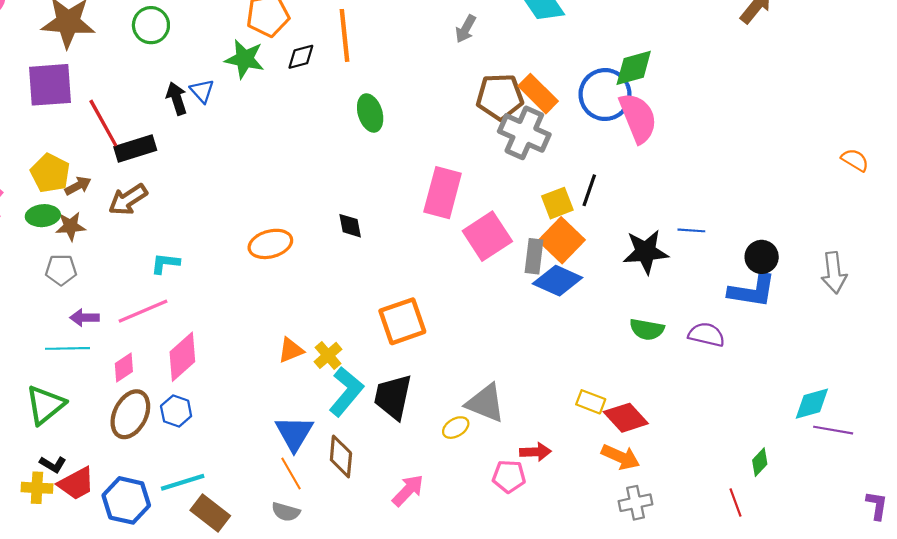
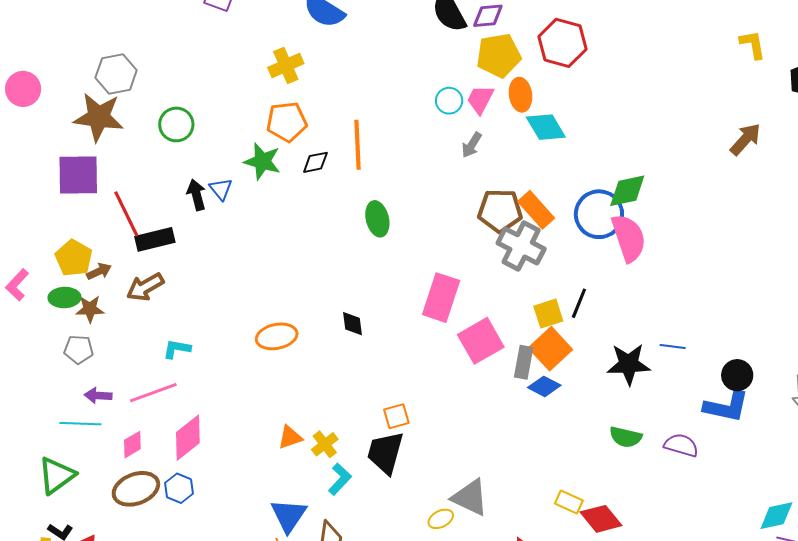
blue diamond: (558, 281) -> (544, 386), size x0.7
orange square: (402, 321) -> (396, 416), size x0.6
cyan L-shape: (346, 392) -> (340, 479), size x0.7
black trapezoid: (393, 397) -> (385, 453), moved
brown ellipse: (130, 414) -> (136, 489), turned 39

